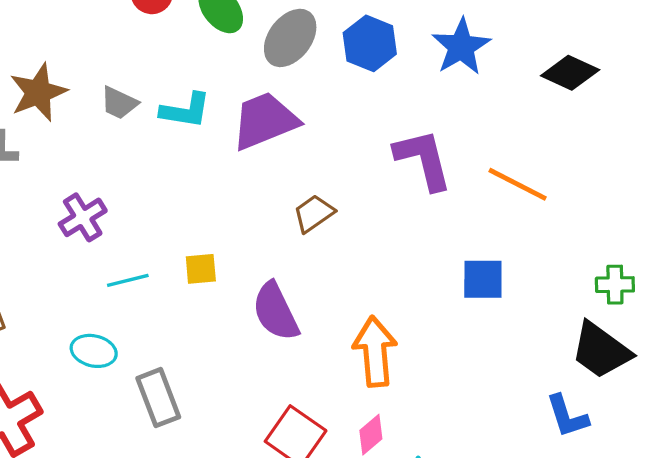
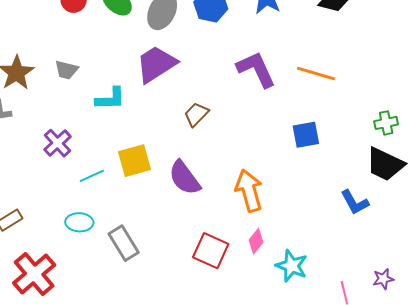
cyan L-shape: (185, 110) -> (110, 99), moved
yellow square: (201, 269) -> (135, 161), size x1.6
blue L-shape: (567, 416) -> (355, 202), moved

